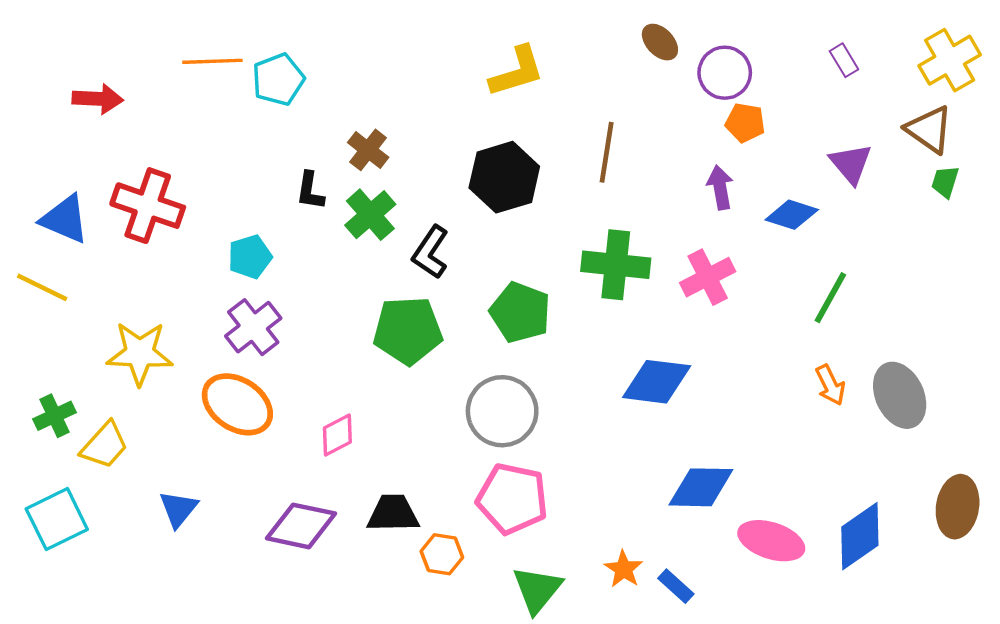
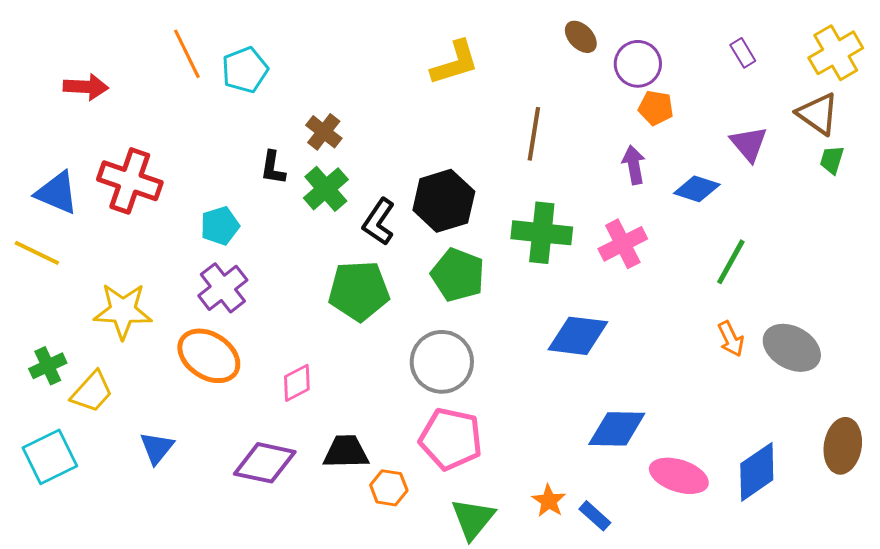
orange line: (212, 61) -> (187, 54), turned 66
black hexagon: (504, 177) -> (444, 201), moved
gray ellipse: (900, 395) -> (792, 348), turned -36

